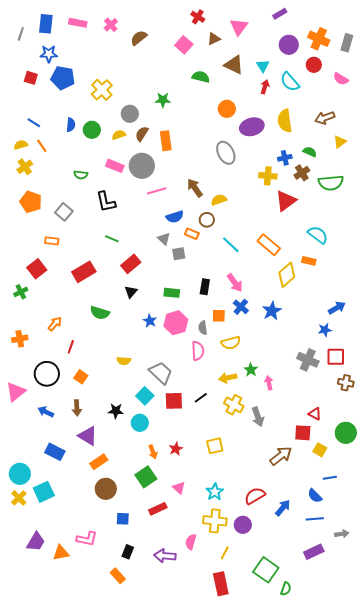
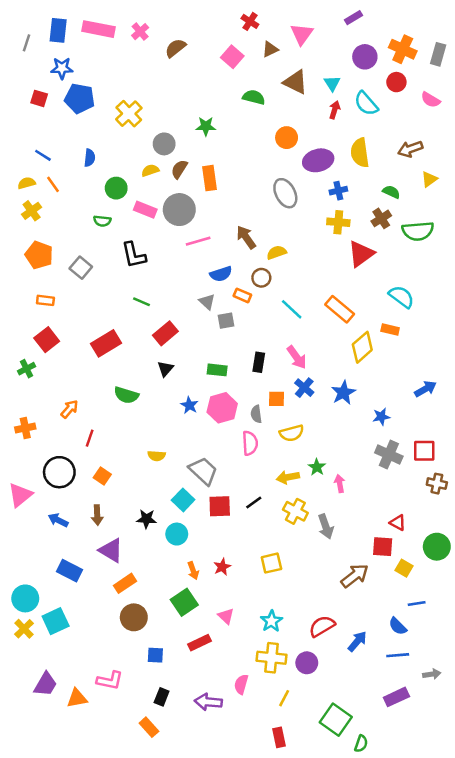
pink rectangle: (78, 23) -> (98, 29), size x1.4
green circle: (92, 130) -> (116, 188), moved
blue cross: (285, 158) -> (338, 191), moved
orange rectangle: (52, 241) -> (45, 300), moved
blue star: (325, 330) -> (381, 417), moved
red rectangle: (221, 584) -> (279, 737), size x0.7

